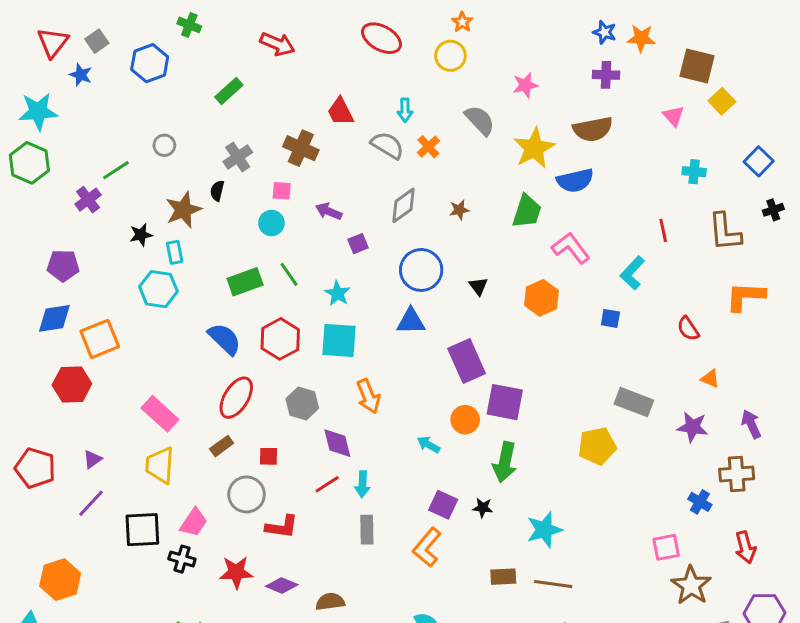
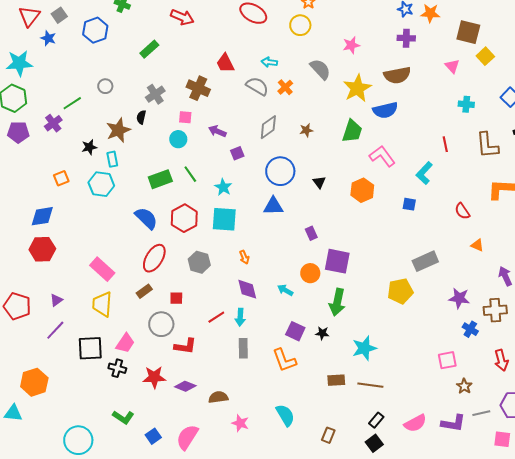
cyan arrow: (405, 110) -> (269, 62), turned 98
purple pentagon: (63, 266) -> (18, 132), moved
blue diamond: (54, 318) -> (42, 216), moved
orange square: (100, 339) -> (61, 178), moved, size x0.6
purple rectangle: (467, 361) -> (311, 233), size x0.5
orange arrow: (368, 396) -> (244, 257), size x0.6
gray rectangle: (634, 402) -> (425, 261), turned -45
purple star: (693, 427) -> (459, 298), moved
purple diamond: (337, 443) -> (247, 289), moved
orange L-shape: (427, 547) -> (284, 360), turned -60
brown star: (691, 585) -> (464, 386), size x0.6

